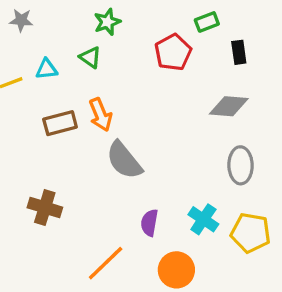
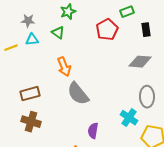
gray star: (21, 20) -> (28, 21), moved
brown rectangle: (60, 123) -> (30, 94), moved
cyan cross: (203, 219) -> (129, 118), moved

